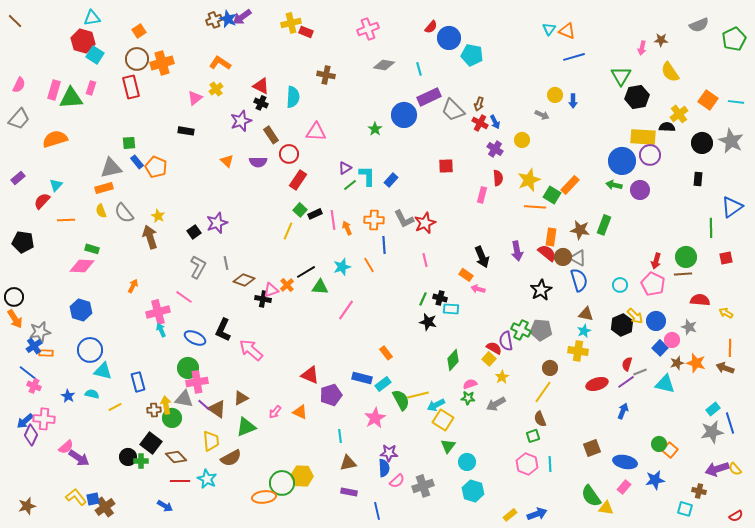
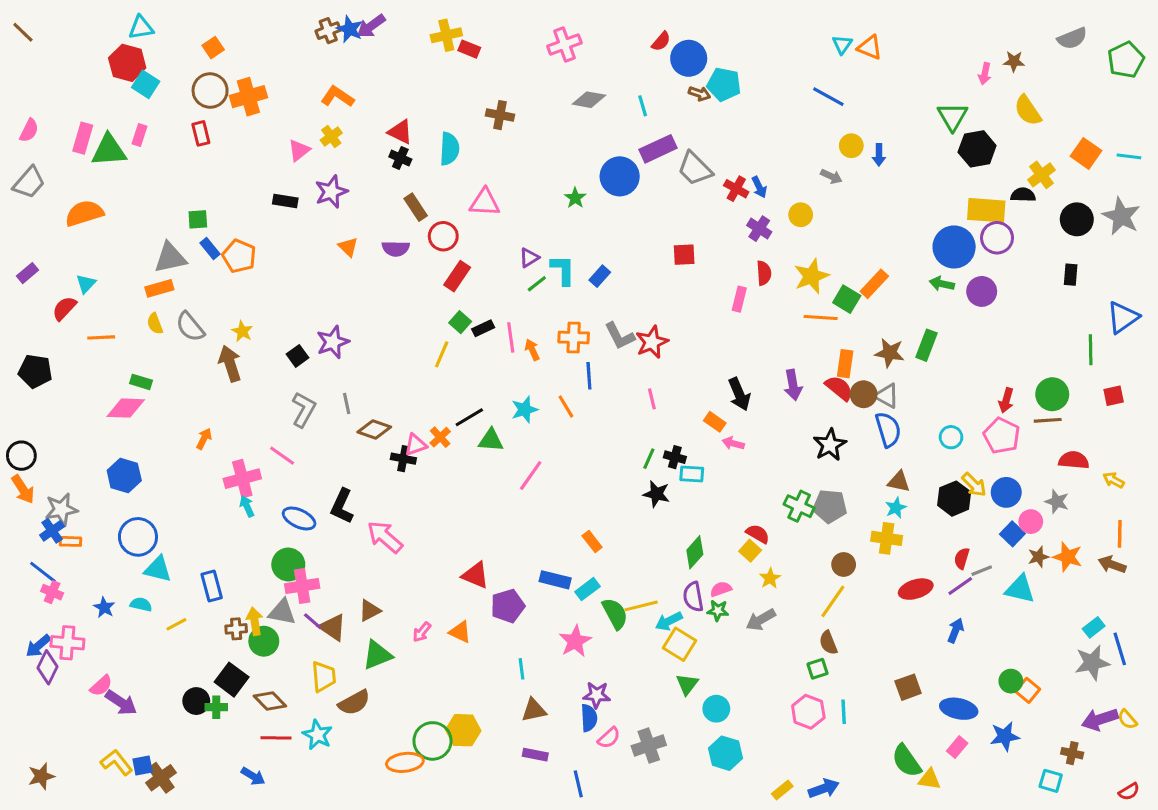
blue line: (574, 57) -> (828, 97), moved, turned 45
red rectangle: (131, 87) -> (201, 133), size x0.7
brown arrow: (479, 104) -> (699, 94), moved, turned -88
purple star: (241, 121) -> (331, 192), moved
purple semicircle: (506, 341) -> (693, 597), moved

